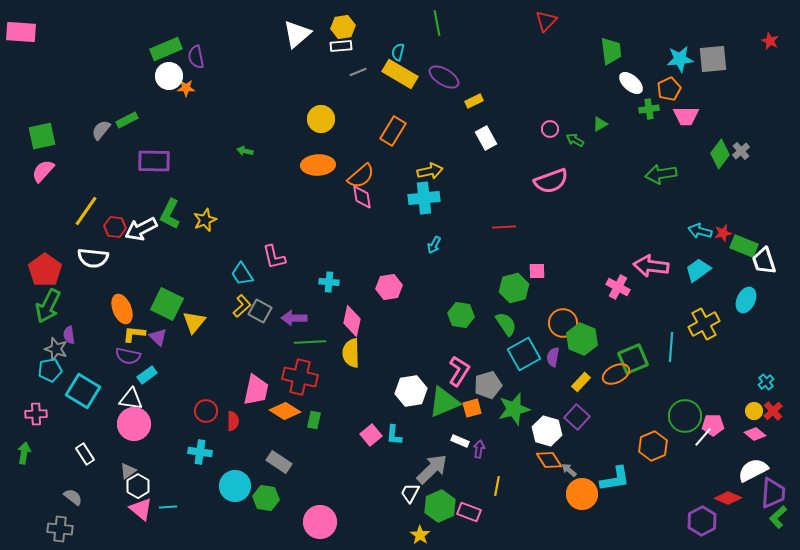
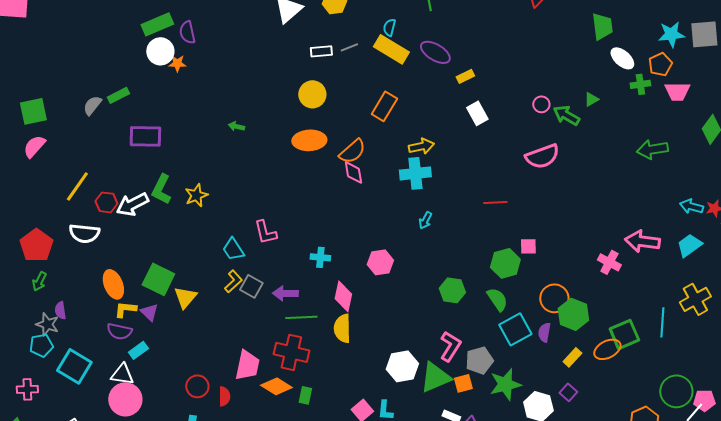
white rectangle: (341, 46) -> (321, 51), moved
green arrow: (575, 140) -> (566, 115), size x1.5
green arrow: (48, 306) -> (39, 281), size x0.6
purple square: (577, 417) -> (568, 392), size x0.7

